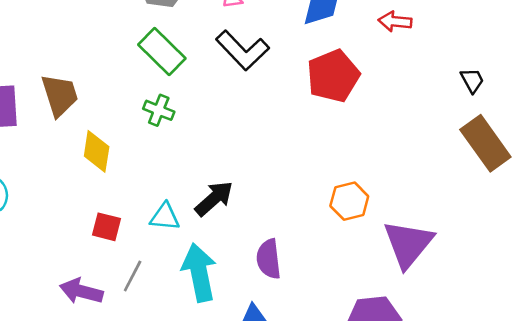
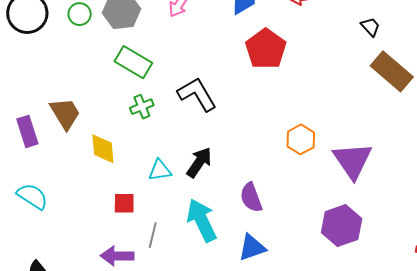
black L-shape: (242, 50) -> (197, 94), moved, turned -153
green cross: (159, 110) -> (142, 107), turned -30
cyan triangle: (165, 217) -> (160, 170), moved

